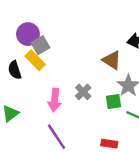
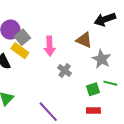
pink arrow: (55, 100) -> (50, 46), moved
green square: (113, 101) -> (93, 89), moved

